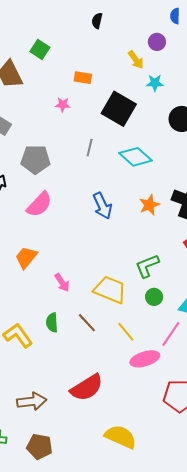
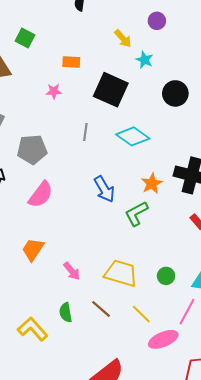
purple circle: (157, 42) -> (157, 21), moved
cyan star: (155, 83) -> (144, 60), turned 30
green L-shape: (147, 266) -> (136, 214), moved

